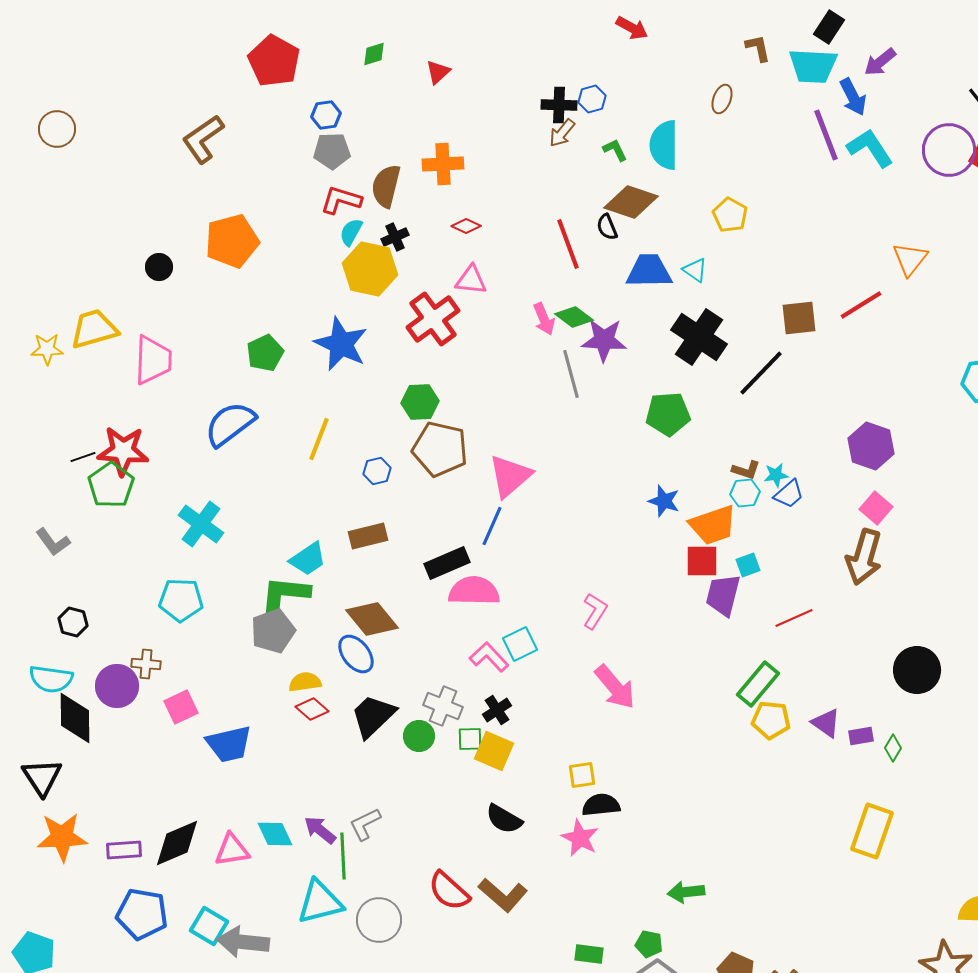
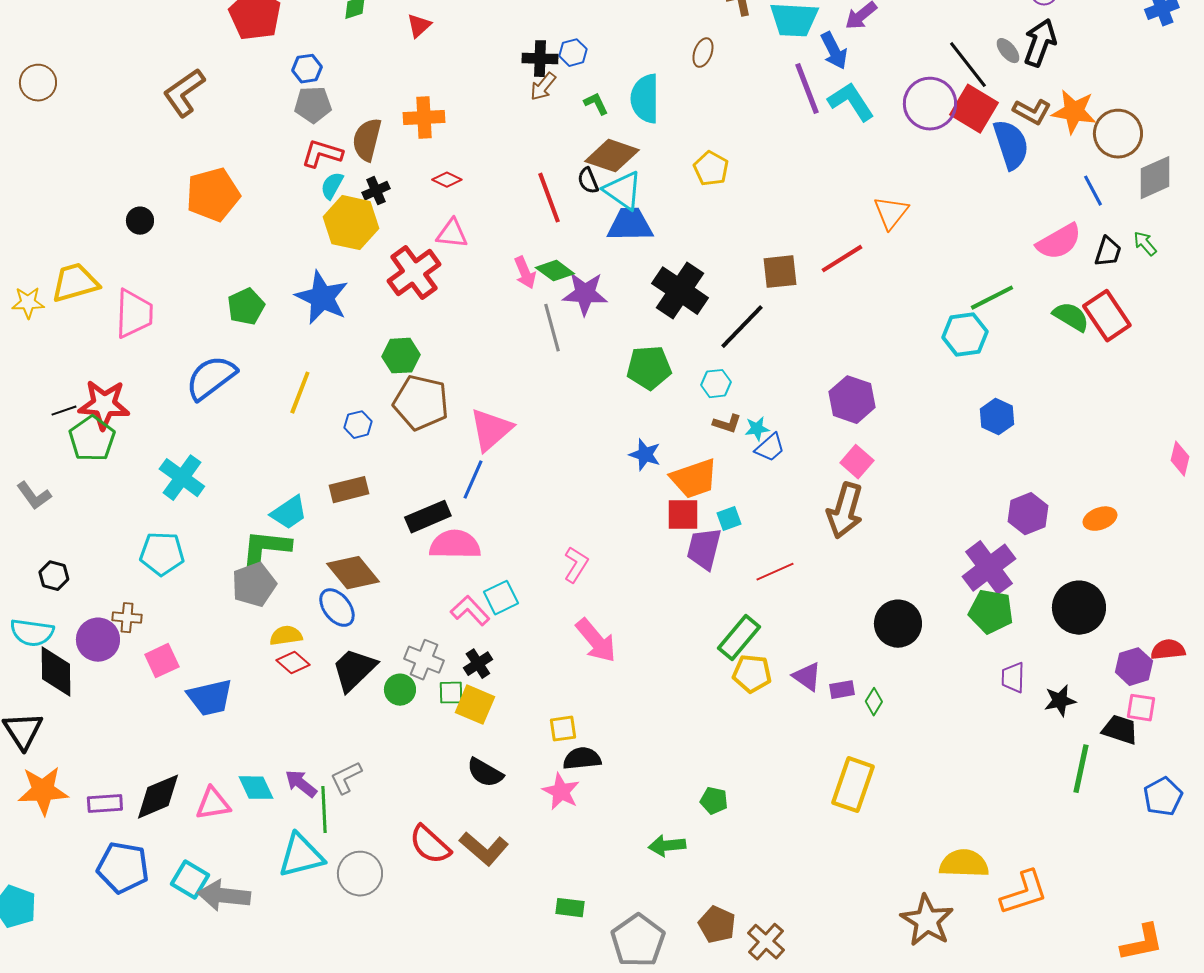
cyan triangle: (695, 270) -> (623, 191), moved, size x1.6
cyan hexagon: (745, 493) -> (716, 384), moved
green pentagon: (649, 944) -> (714, 801), moved

